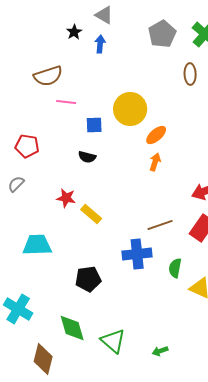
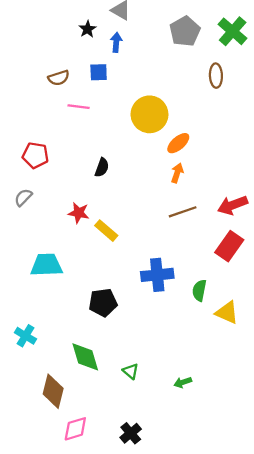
brown semicircle: (48, 76) -> (59, 78), size x0.7
blue square: (94, 125) -> (99, 72), moved
black semicircle: (87, 157) -> (102, 167), turned -84
brown line: (160, 225) -> (183, 212), moved
cyan cross: (18, 309) -> (25, 336), size x0.7
green triangle: (113, 341) -> (131, 371), size x0.6

